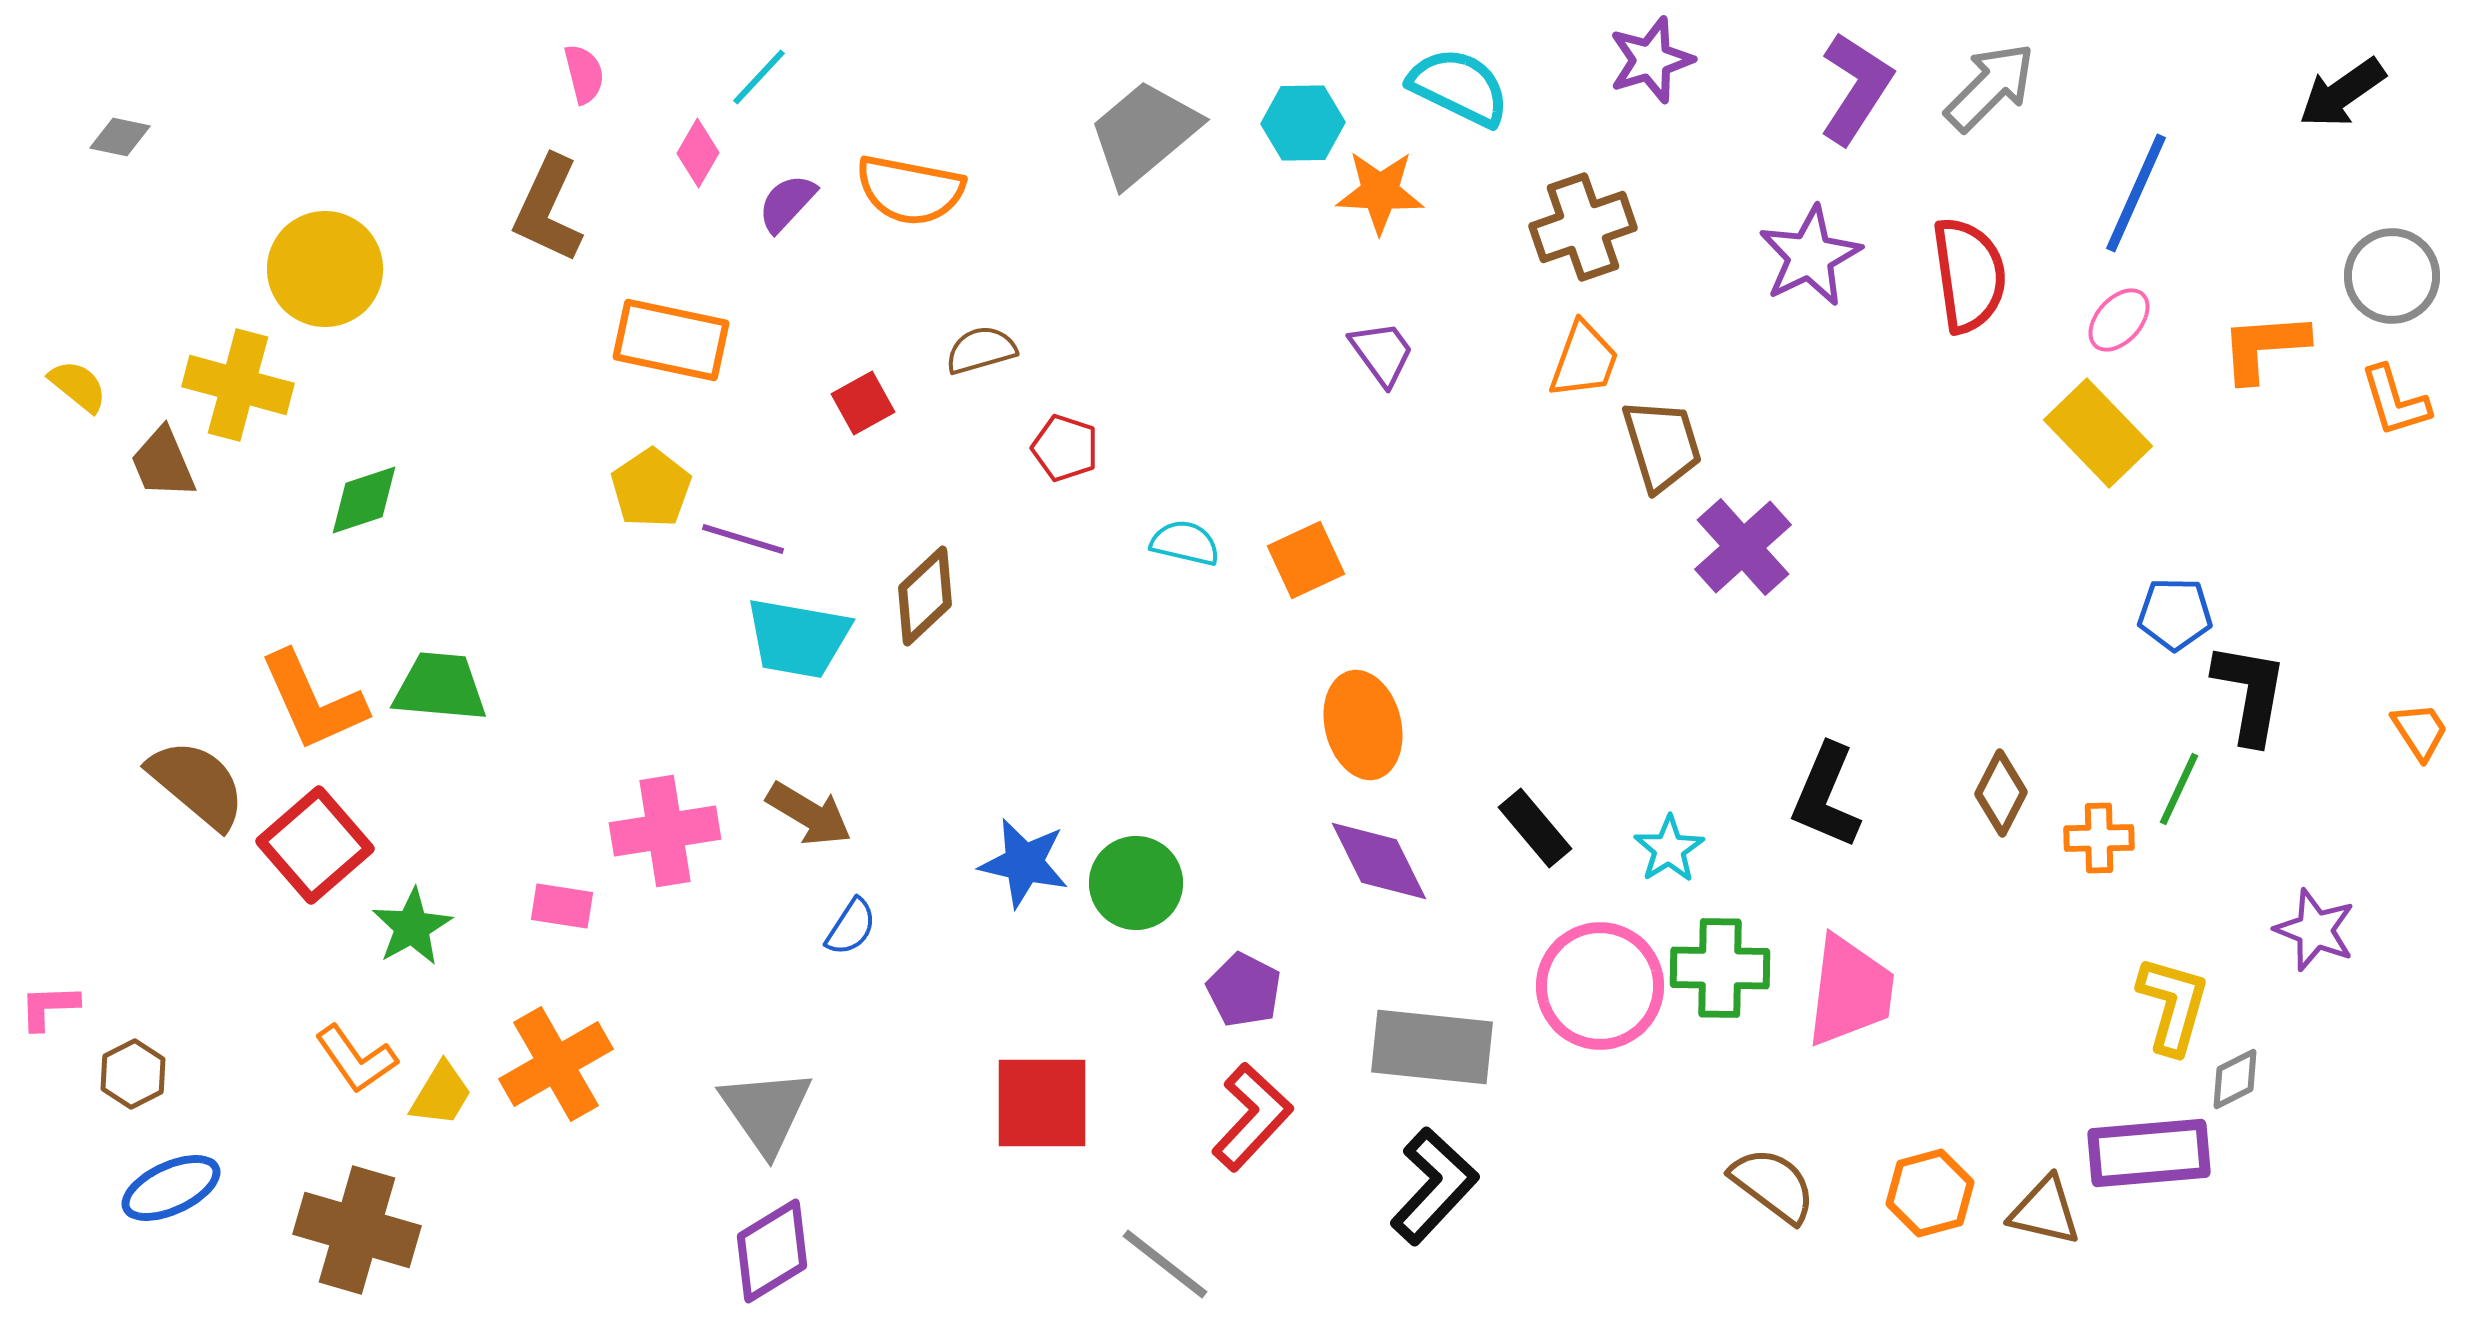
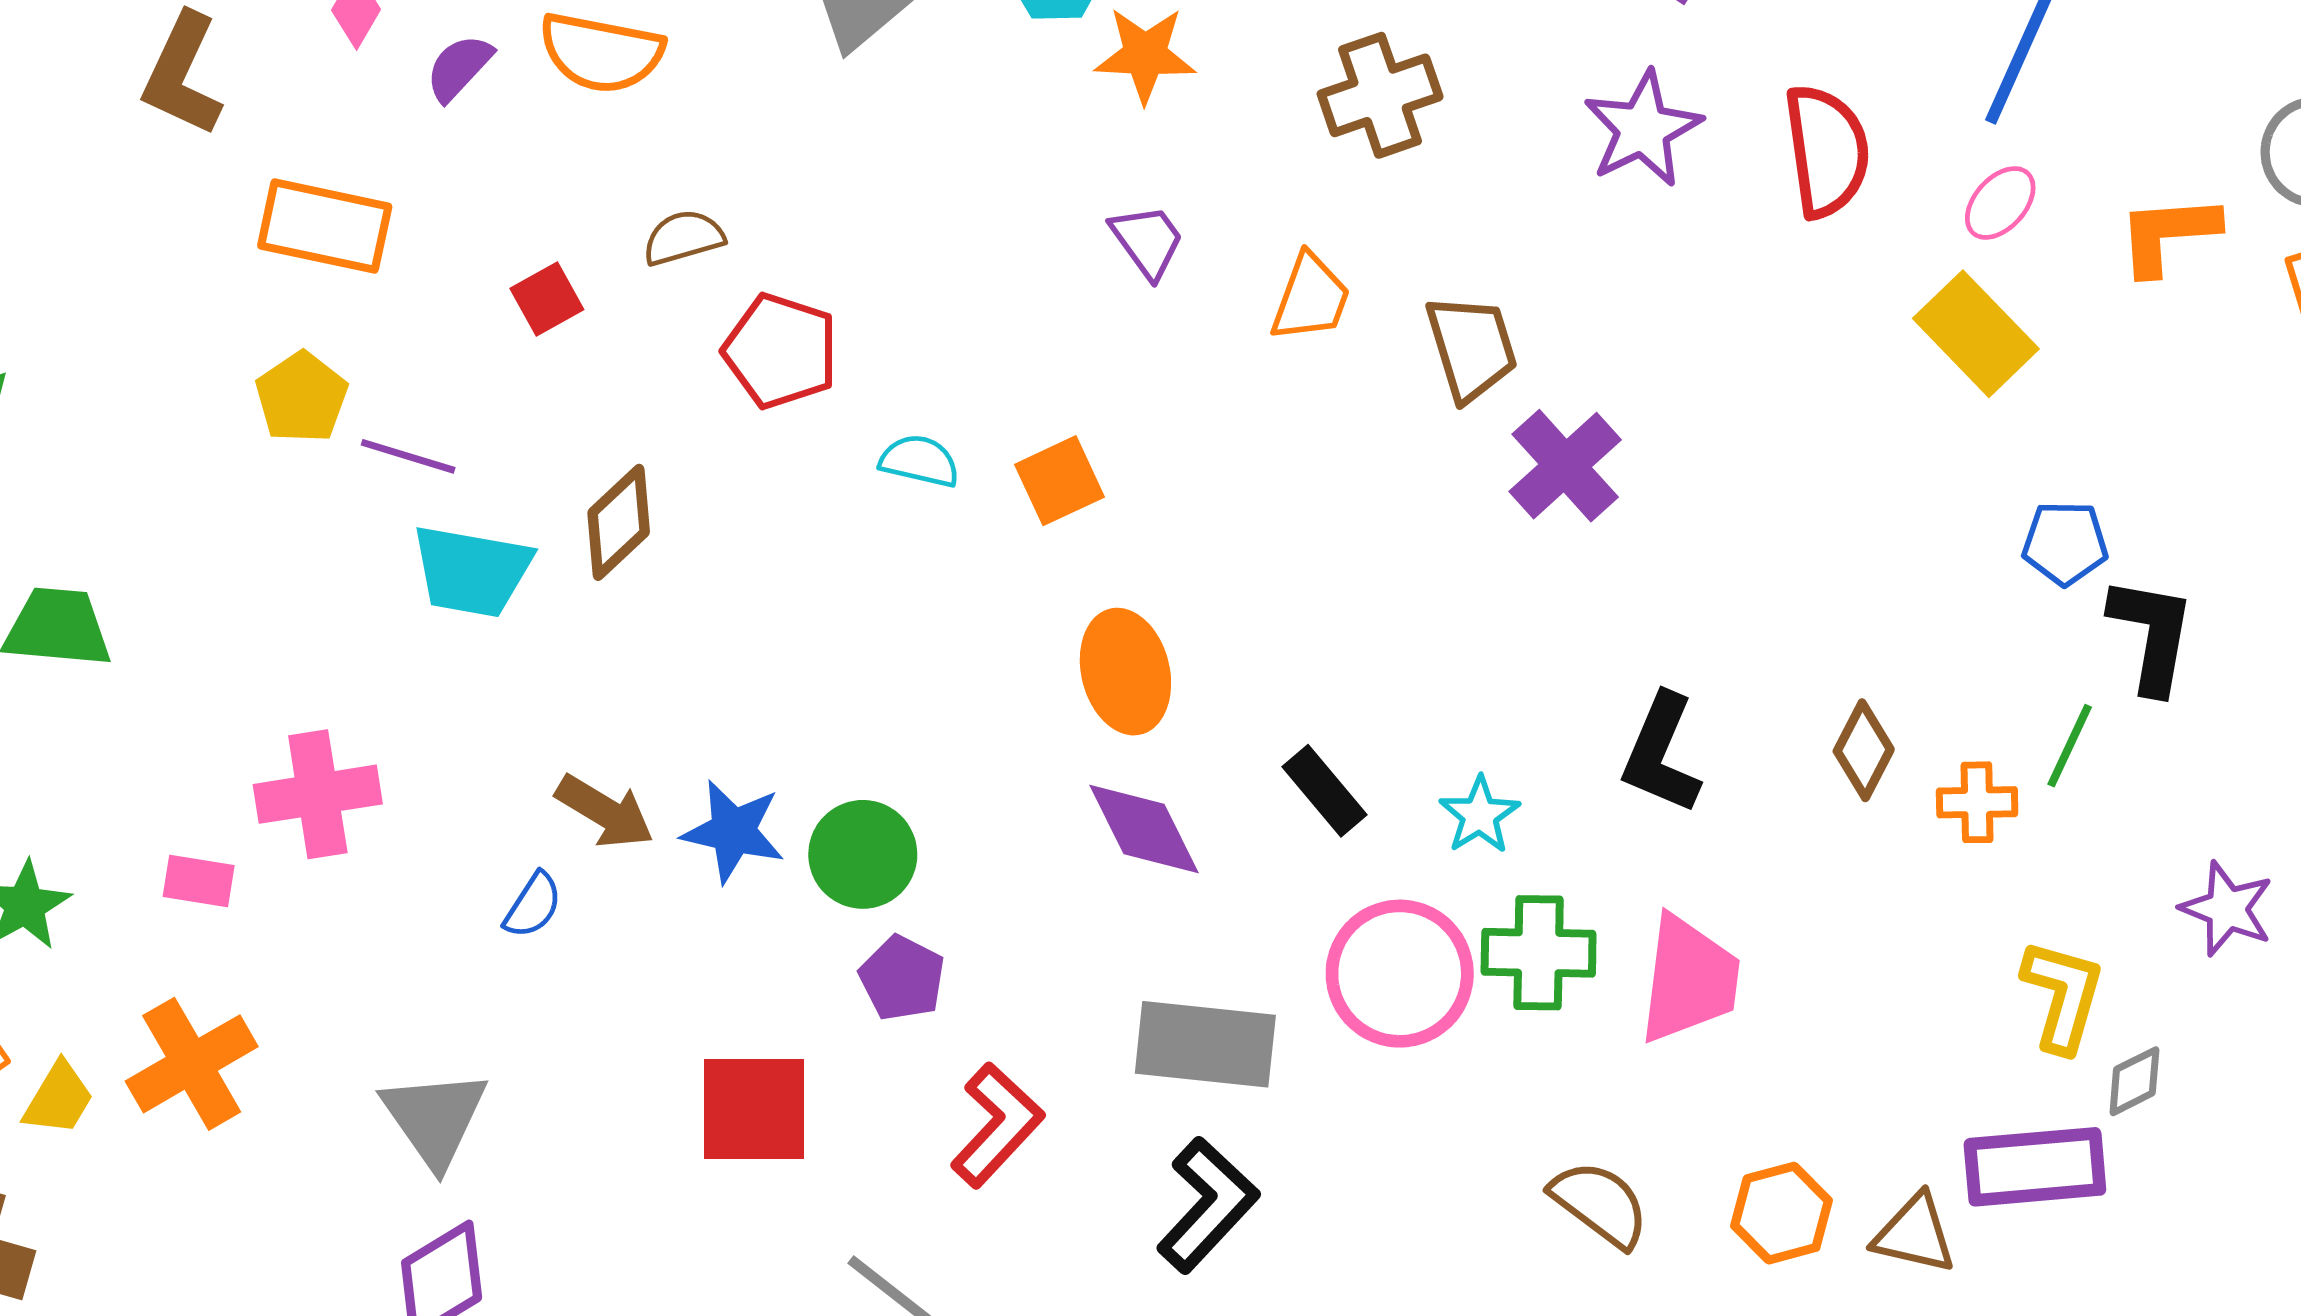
orange trapezoid: (1584, 360) -> (1311, 298), moved
red pentagon: (1065, 448) -> (781, 351), size x1.5
brown arrow: (809, 814) -> (605, 812), moved
purple pentagon: (1244, 990) -> (902, 978), moved

